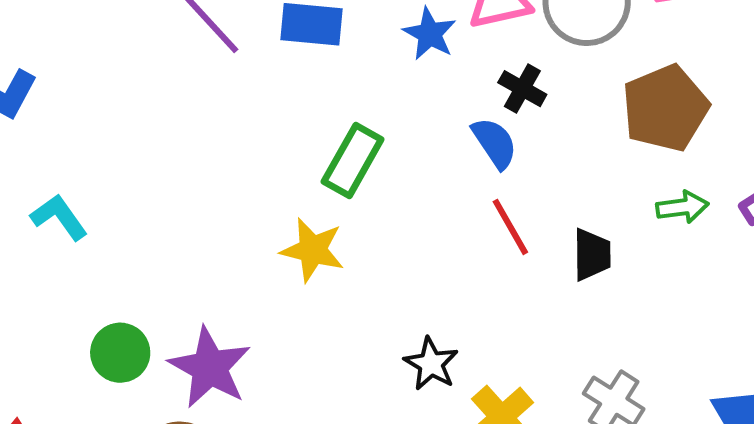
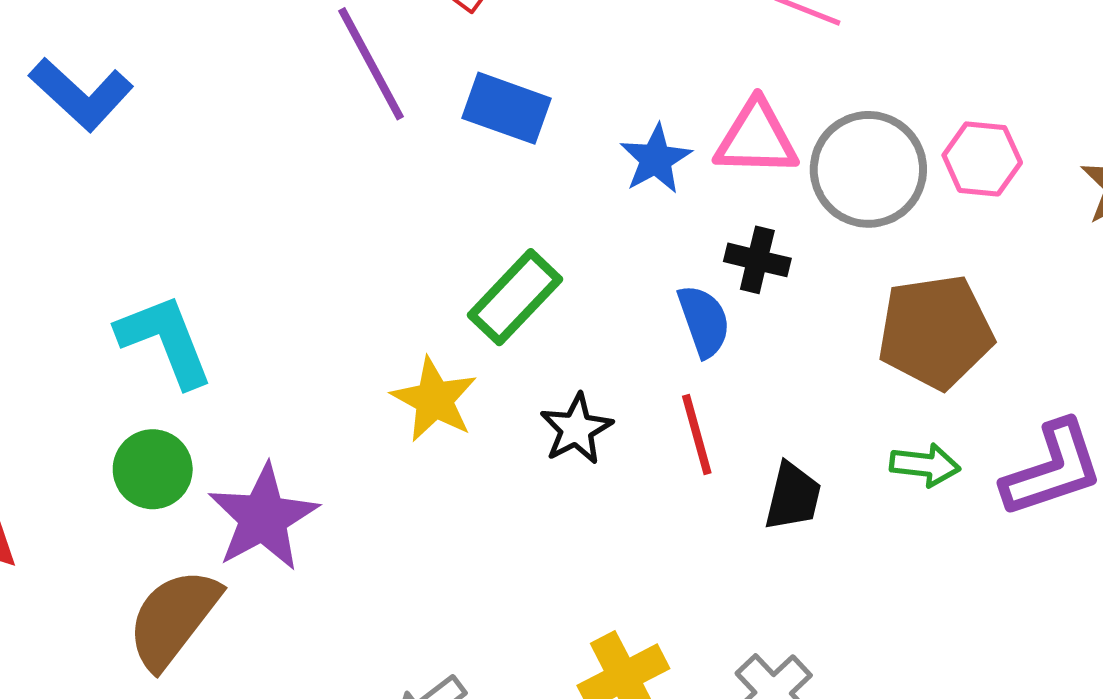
black cross: (522, 89) -> (757, 260), turned -30
cyan L-shape: (59, 217) -> (165, 340), moved, size x1.4
black star: (431, 364) -> (576, 429), moved

